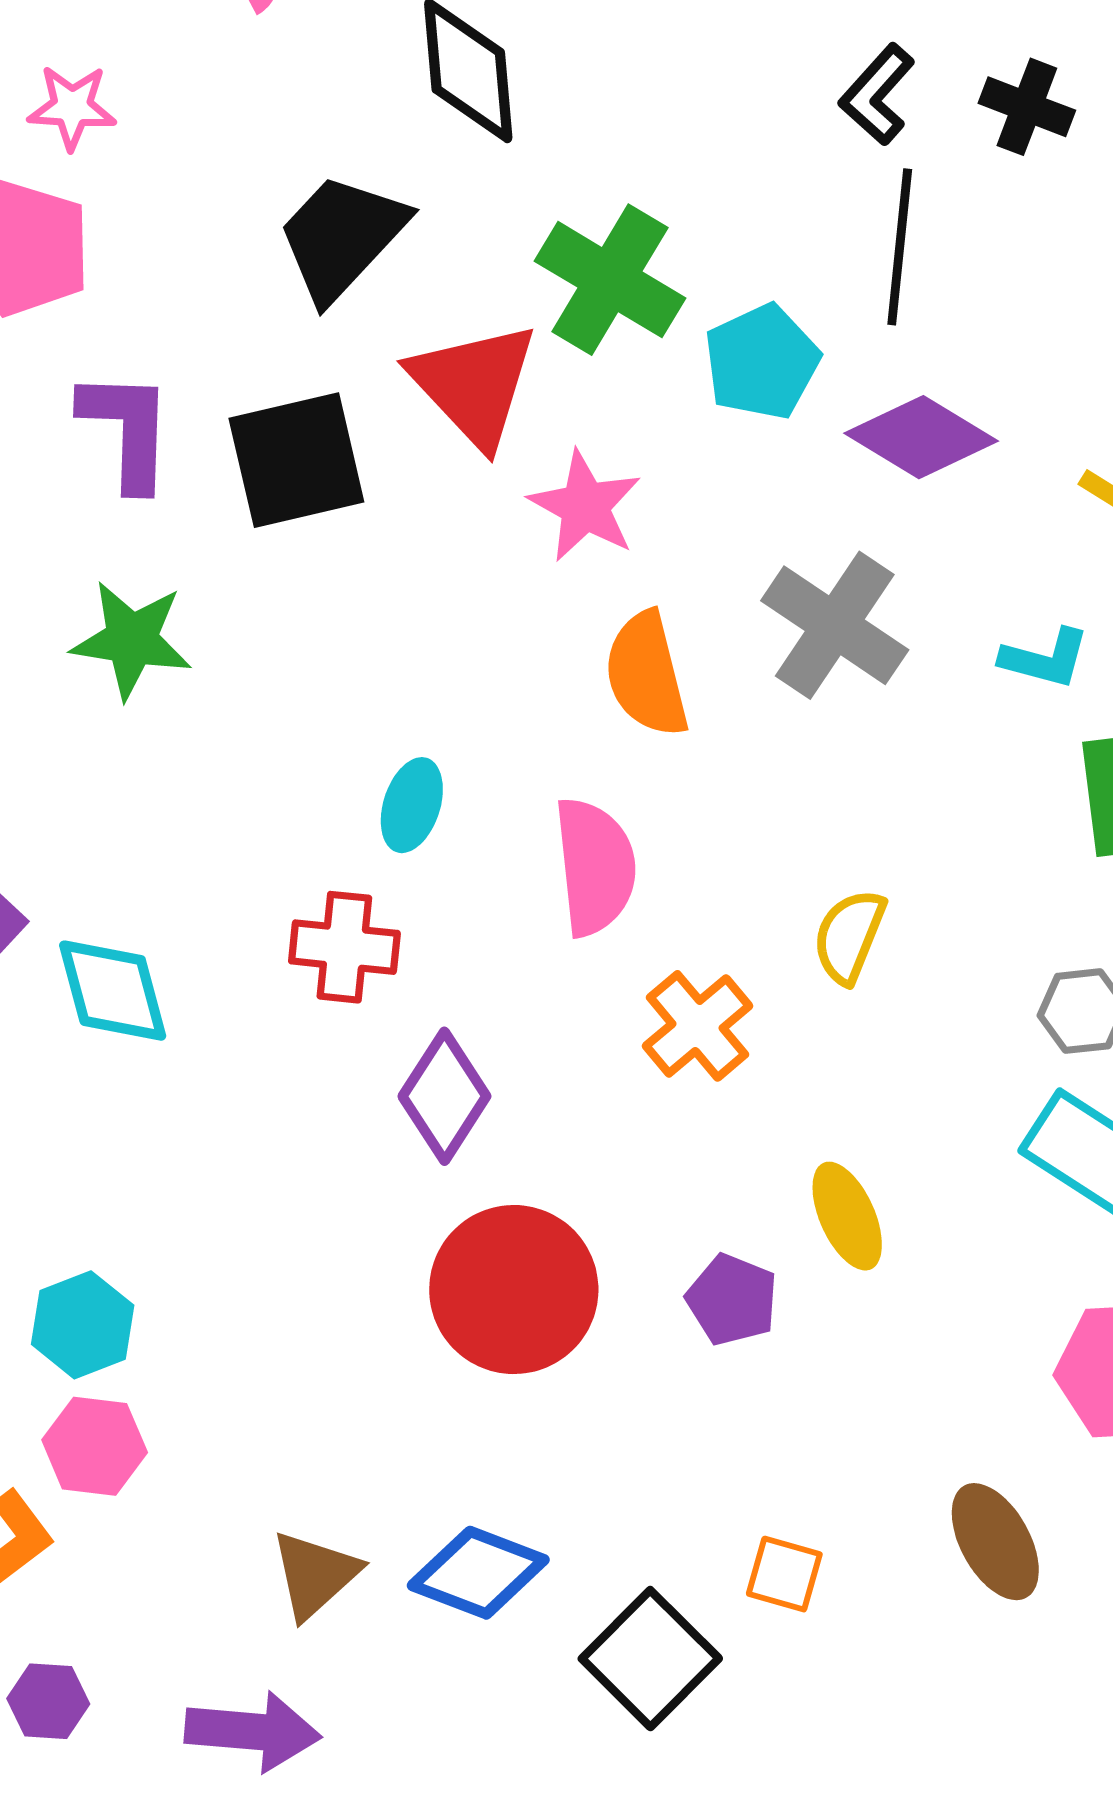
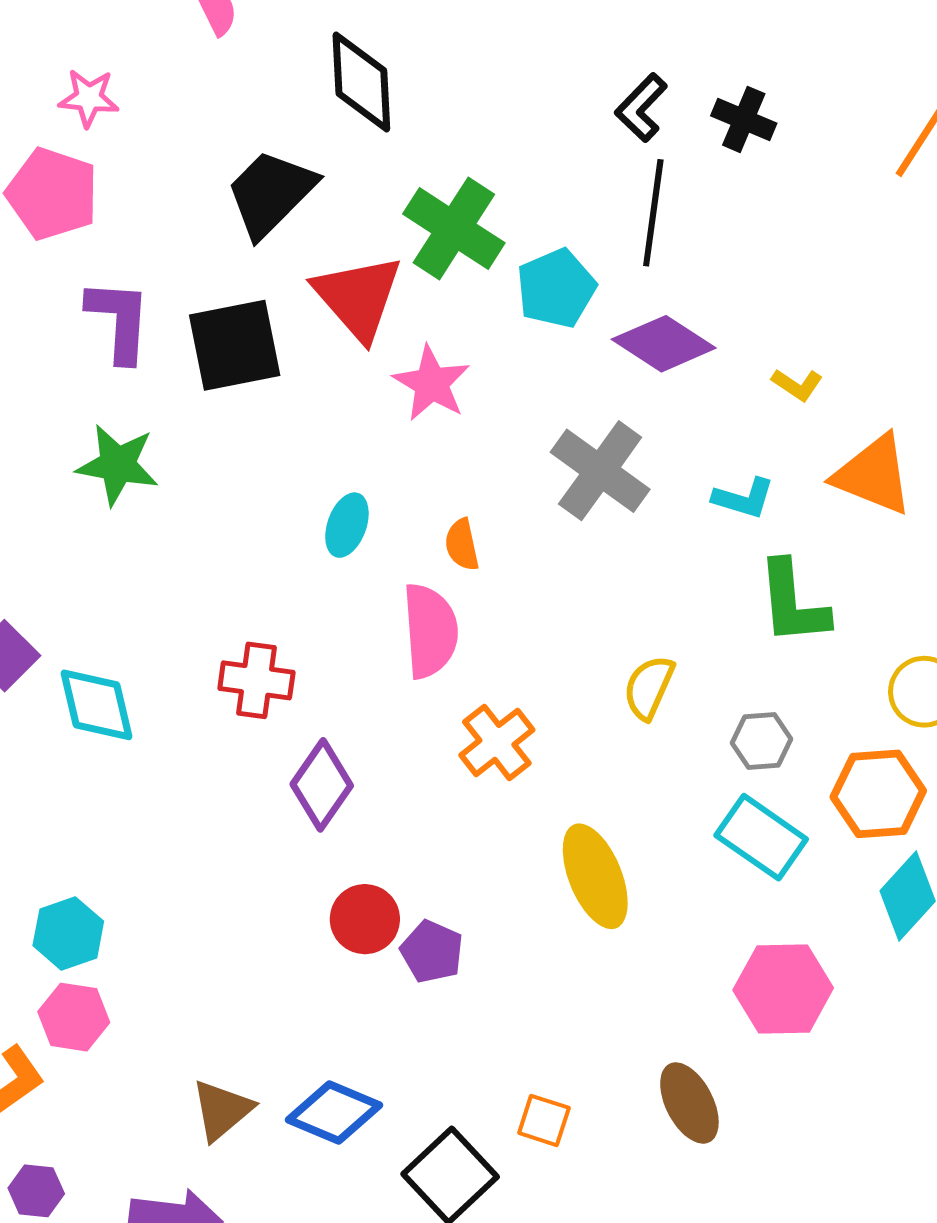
orange semicircle: (646, 674) -> (462, 545), moved, size x0.6
cyan ellipse: (412, 805) -> (347, 525), moved
yellow semicircle: (849, 936) -> (649, 687), moved
yellow ellipse: (847, 1216) -> (595, 876), size x1.4
red circle: (514, 1290) -> (365, 919), size x0.6
purple pentagon: (732, 1300) -> (432, 952), moved

